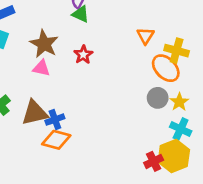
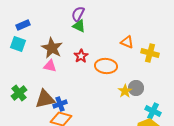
orange triangle: (145, 36) -> (127, 42), turned -40
orange ellipse: (166, 68) -> (106, 66), moved, turned -40
yellow star: (179, 102) -> (125, 91), moved

